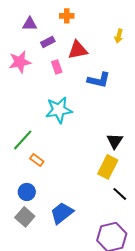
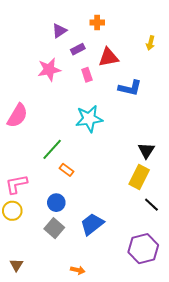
purple triangle: (30, 24) -> (59, 31), turned -35

